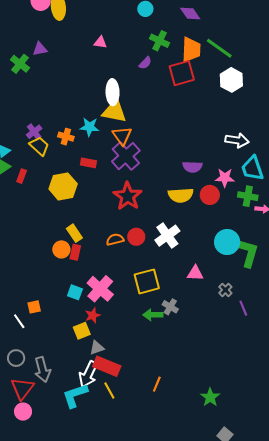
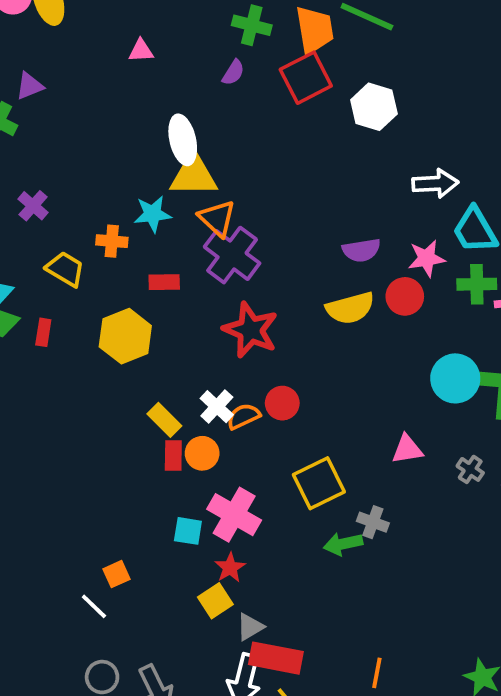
white hexagon: (231, 80) -> (374, 107), moved
purple cross: (34, 132) -> (33, 206), moved
white cross: (167, 236) -> (217, 407), moved, size x0.7
orange circle: (61, 249) -> (202, 453), moved

